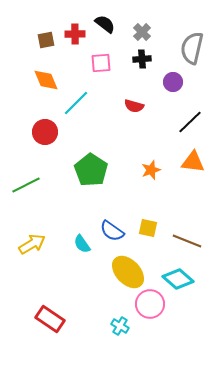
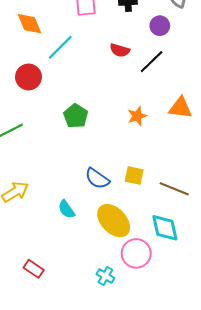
black line: (190, 122) -> (152, 62), moved
green pentagon: (91, 170) -> (76, 116), size x0.7
cyan semicircle: (82, 244) -> (66, 209), moved
cyan diamond: (178, 279) -> (165, 228), turned 36
red rectangle: (50, 319) -> (34, 269), size x0.7

